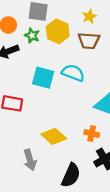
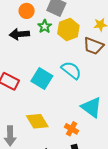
cyan square: (43, 78) -> (42, 78), moved

